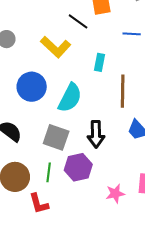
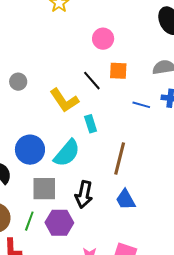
cyan rectangle: (99, 62) -> (91, 124), moved, turned -42
blue circle: (32, 87) -> (30, 150), moved
gray square: (56, 137) -> (44, 189), turned -32

